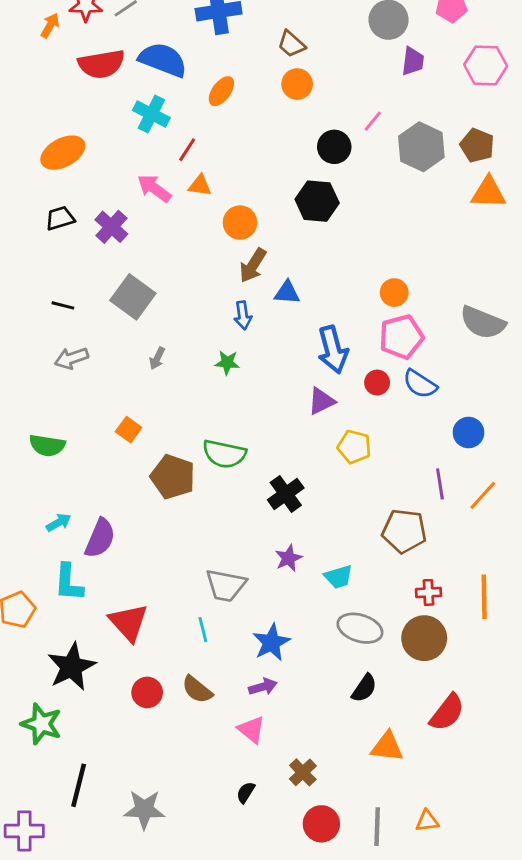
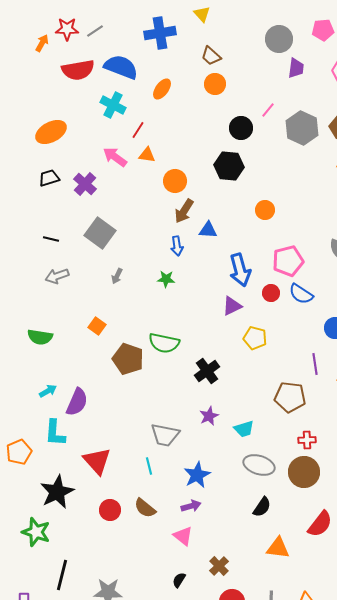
orange circle: (394, 293) -> (265, 210), moved

